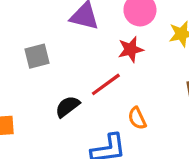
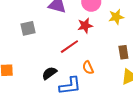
black semicircle: (67, 107) -> (49, 73), moved

